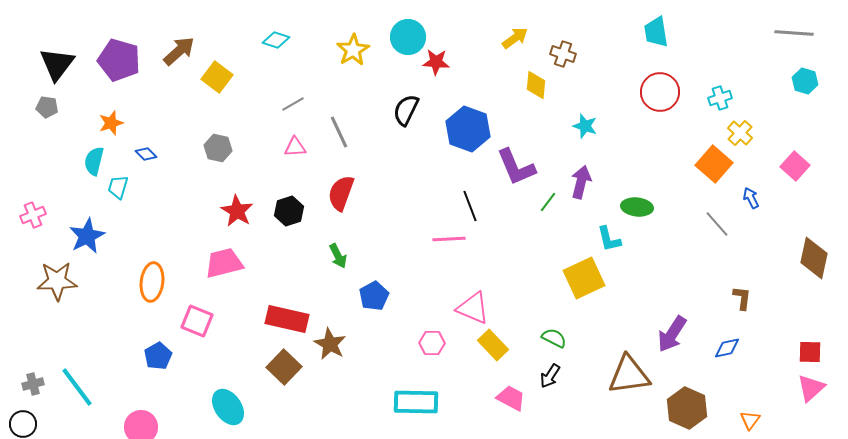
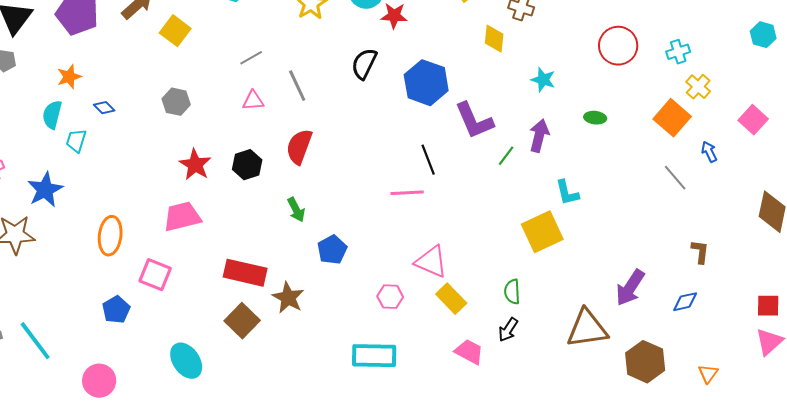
green ellipse: (637, 207) -> (595, 118), moved, size x0.7
green semicircle: (554, 338) -> (512, 292), turned -120

